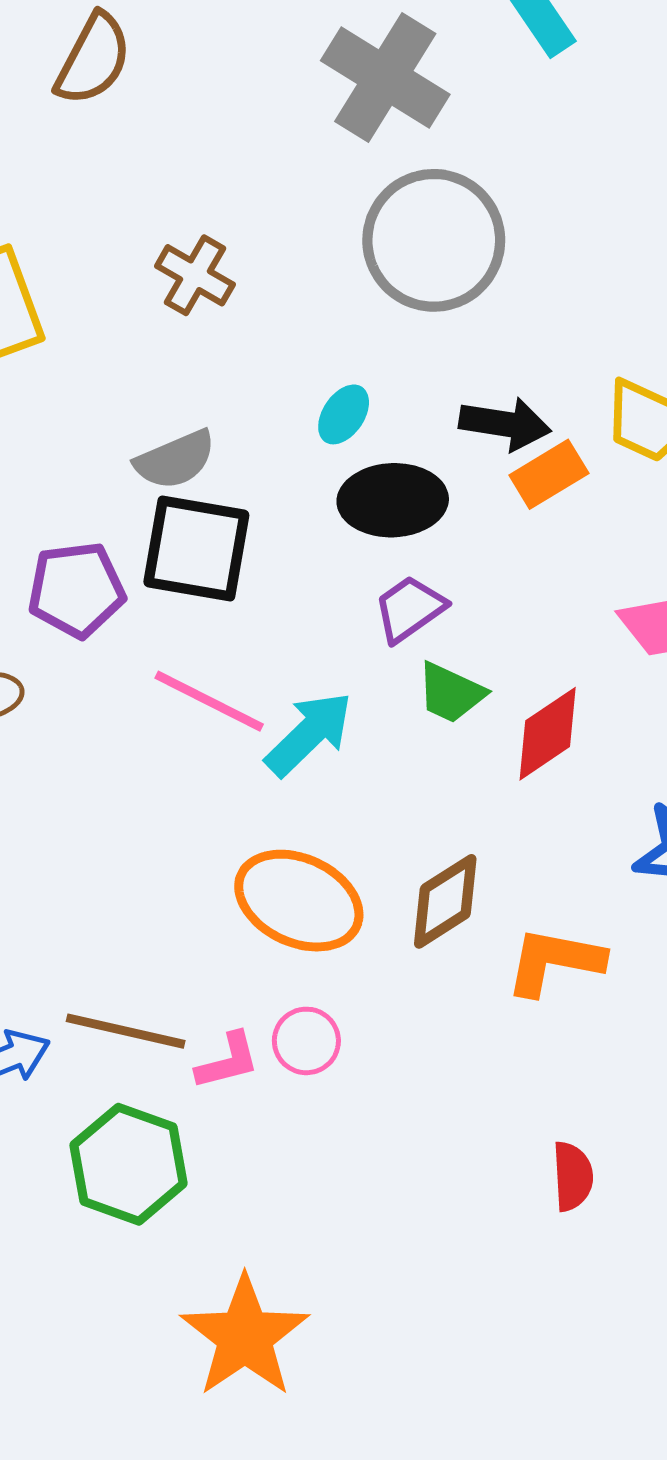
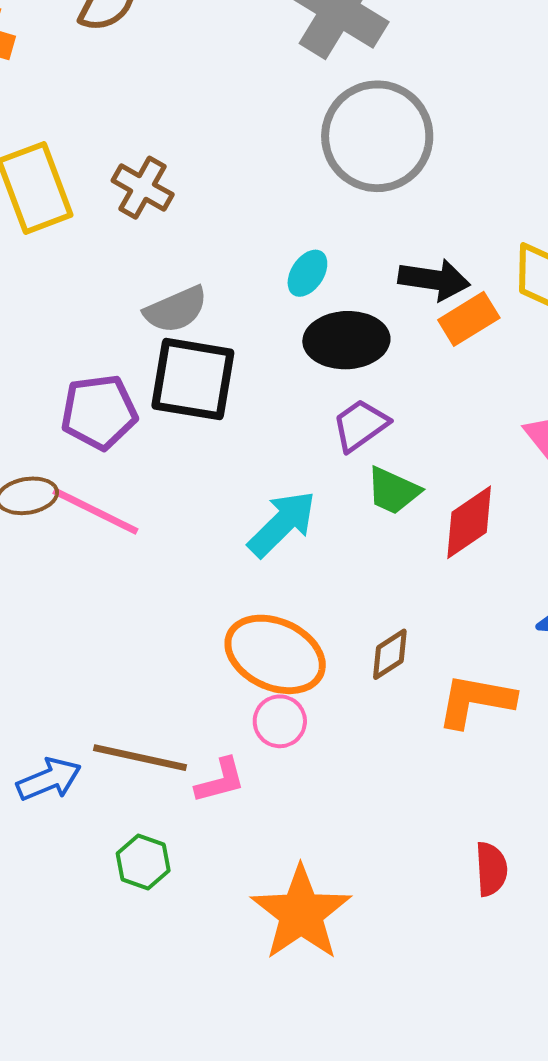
brown cross: (195, 275) -> (143, 188), moved
pink line: (209, 701) -> (95, 511), moved
brown diamond: (445, 901) -> (390, 654), size x0.7
pink circle: (306, 1041) -> (280, 721), moved
green hexagon: (129, 1164) -> (143, 862), size x0.6
orange star: (245, 1336) -> (301, 913), moved

